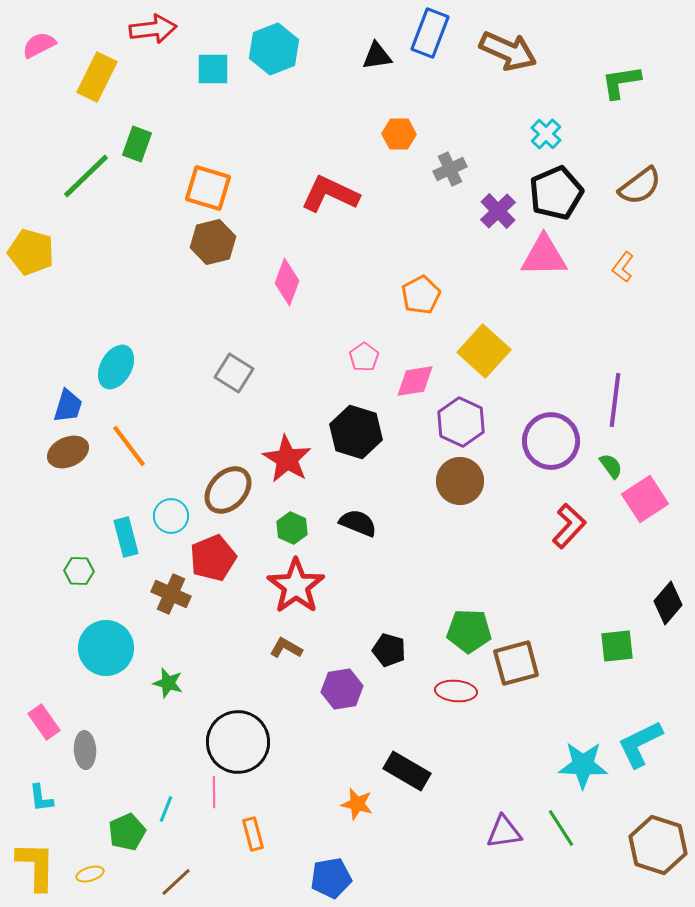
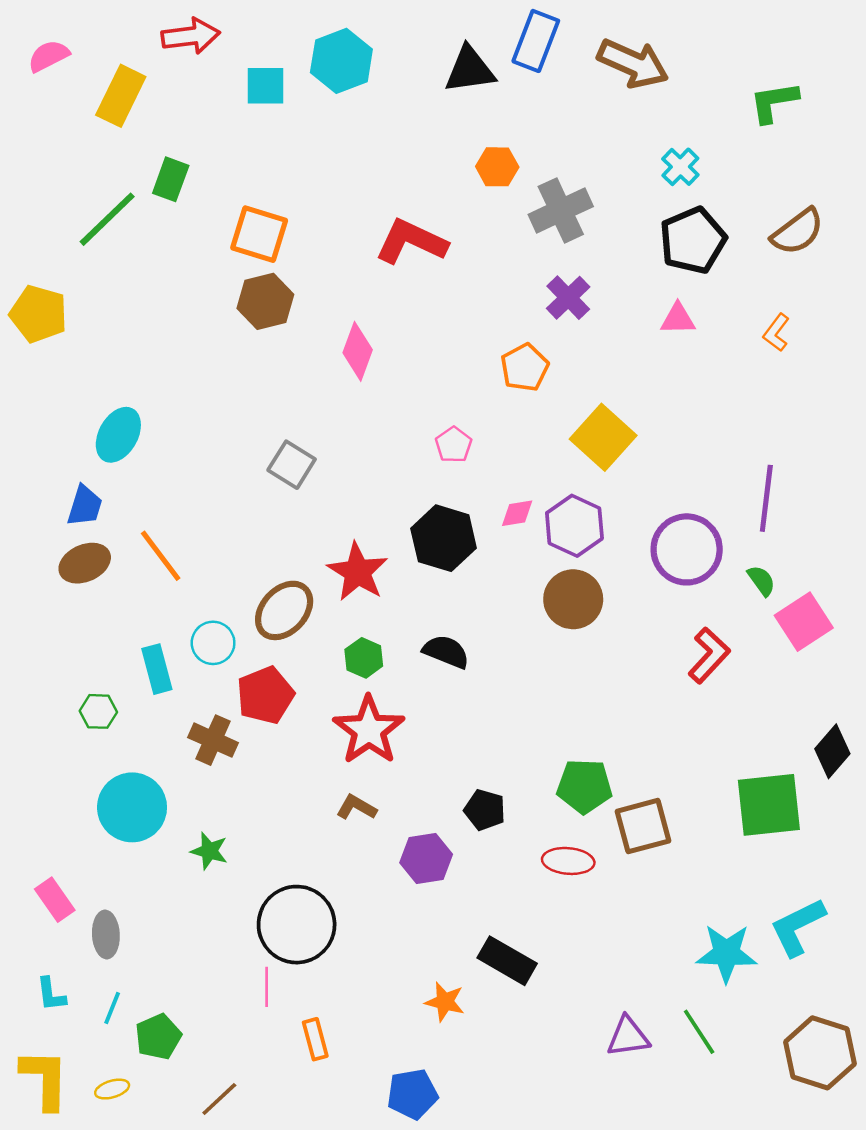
black triangle: (377, 56) -> (470, 70), size x1.4
gray cross: (450, 169) -> (561, 210), size x1.5
purple cross: (498, 211) -> (568, 298), moved
pink triangle: (544, 256) -> (678, 319), size x0.6
cyan ellipse: (116, 367) -> (118, 435), moved
pink diamond: (415, 381) -> (517, 513), moved, size x0.7
green square: (617, 646) -> (769, 805), size x1.6
cyan line: (166, 809) -> (112, 1008), moved

